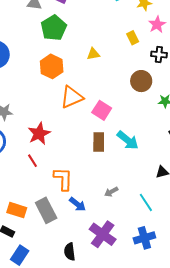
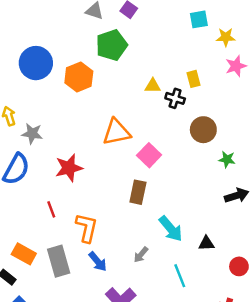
yellow rectangle: (133, 38) -> (193, 79), moved
black cross: (159, 55) -> (175, 98), moved
orange hexagon: (52, 66) -> (79, 77), moved
cyan arrow: (128, 140) -> (171, 229), moved
red line: (33, 161) -> (51, 209), moved
gray arrow: (111, 192) -> (141, 255), turned -32

